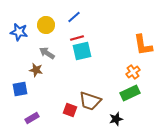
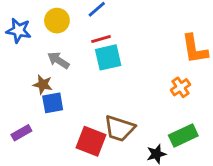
blue square: (20, 89) -> (53, 103), moved
green rectangle: (130, 93) -> (183, 136), moved
red square: (70, 110) -> (91, 141), size x1.5
purple rectangle: (32, 118) -> (21, 133), moved

